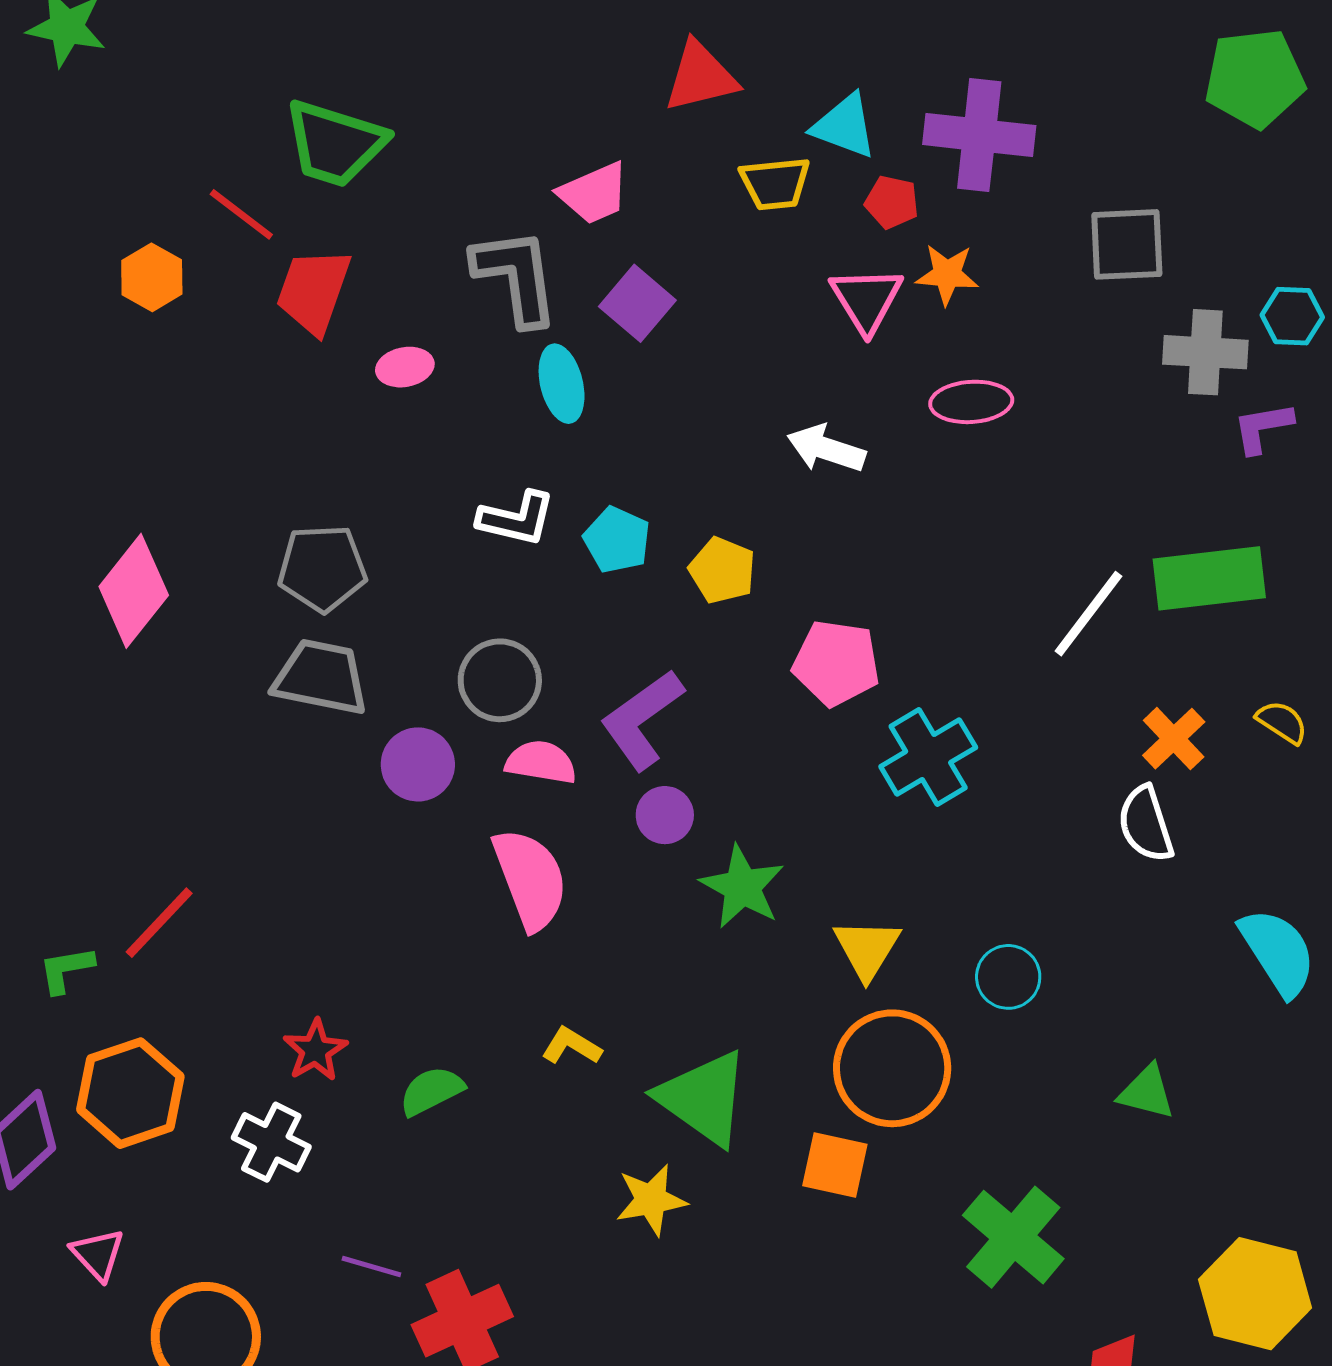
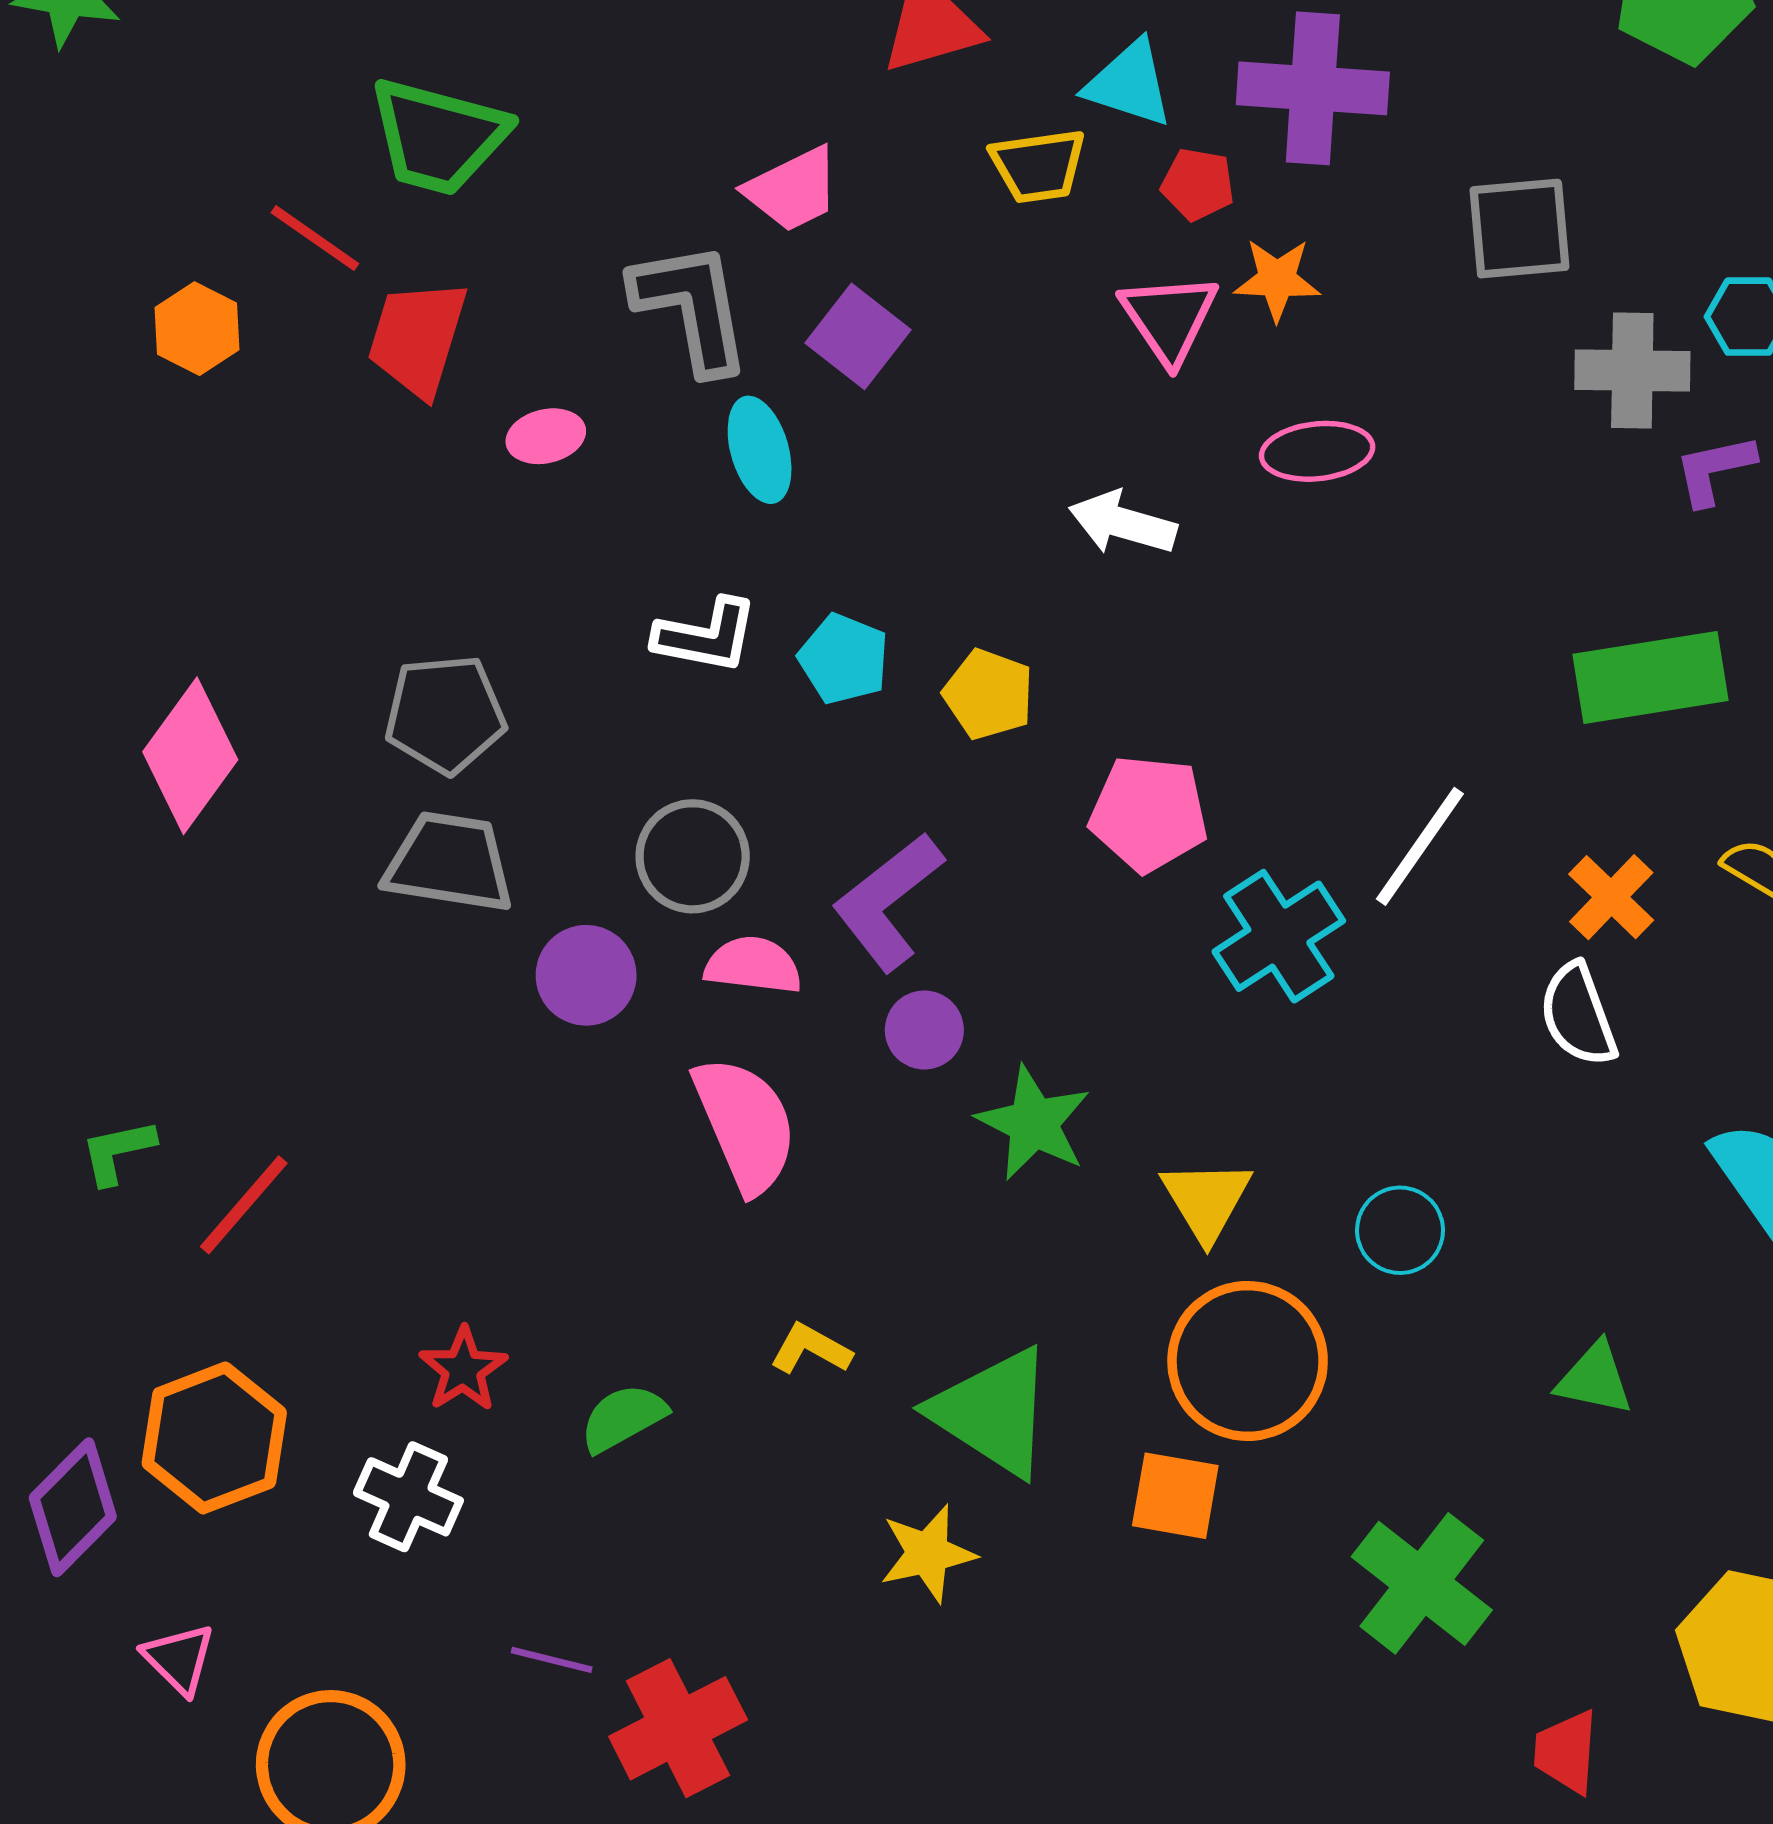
white line: (1088, 614) -> (1420, 846), moved
green L-shape: (66, 970) -> (118, 1152), moved

